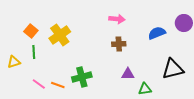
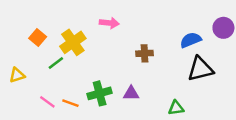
pink arrow: (117, 19) -> (109, 23), moved
green line: (34, 52) -> (56, 63), moved, turned 56
black triangle: (173, 69) -> (200, 69), moved
purple triangle: (128, 74) -> (131, 93), moved

